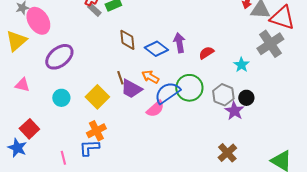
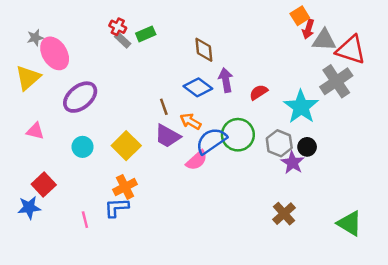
brown diamond: (127, 40) -> (204, 50), moved
cyan star: (241, 65) -> (301, 107), size x1.8
brown line: (120, 78) -> (164, 107), moved
blue star: (17, 148) -> (29, 208), turned -30

